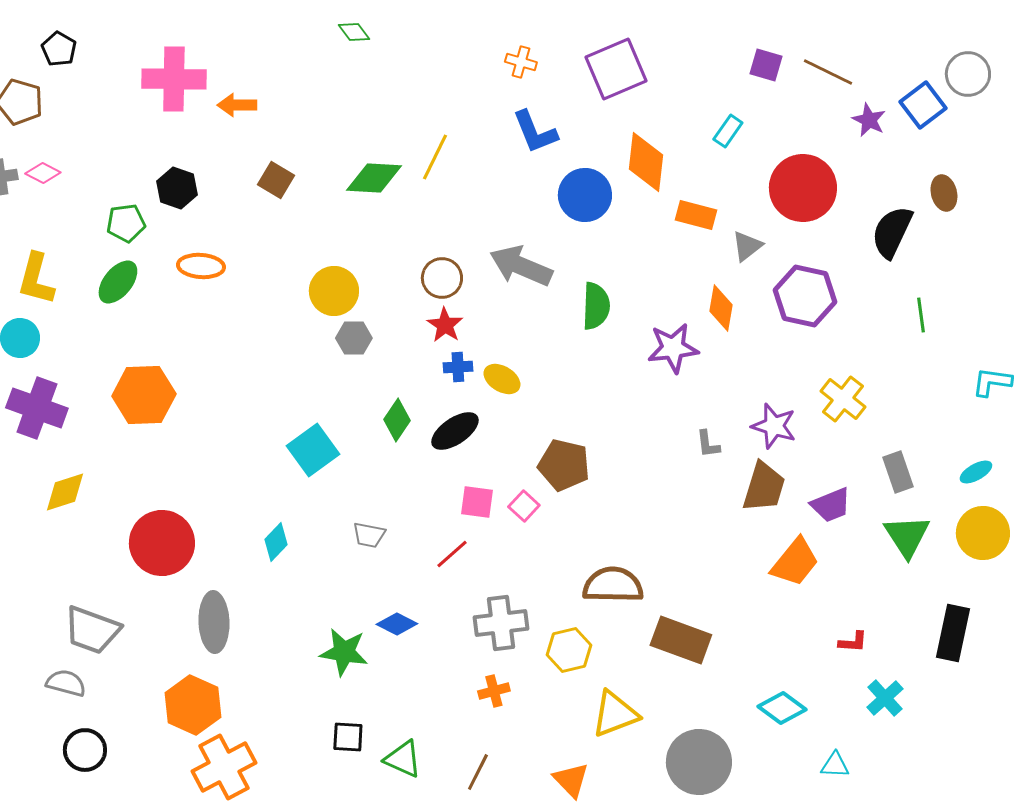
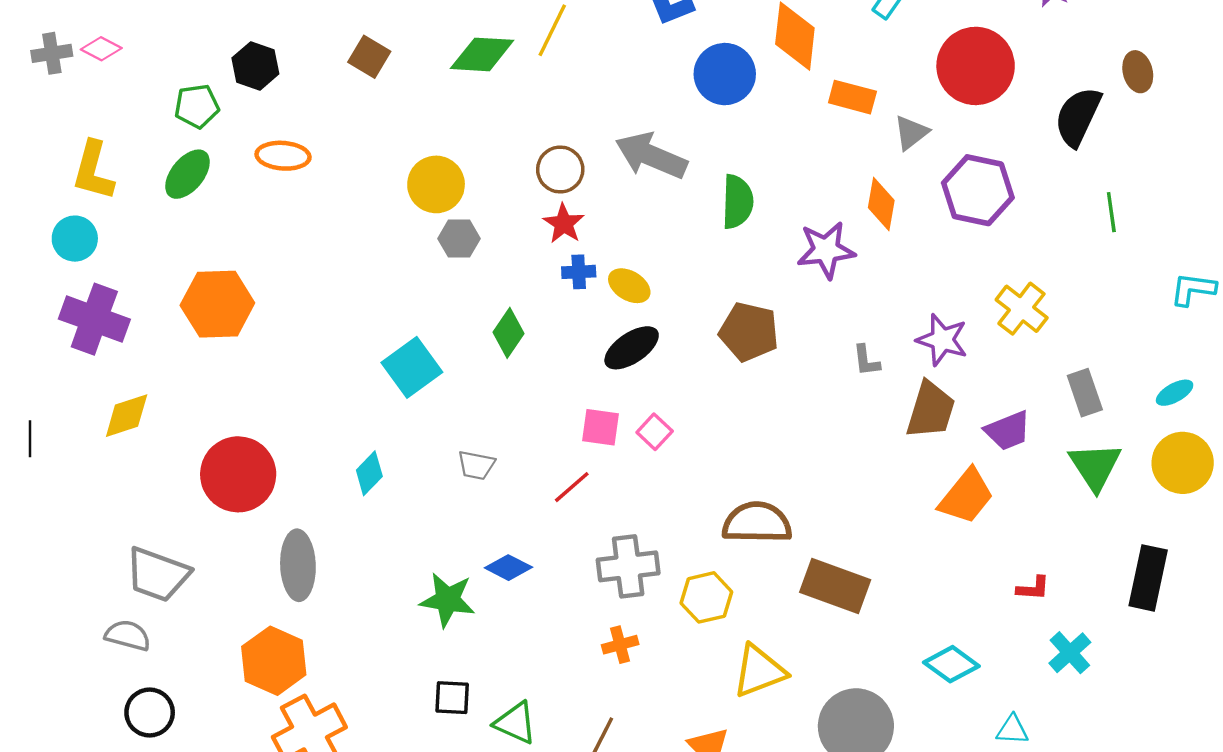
black ellipse: (455, 431) -> (632, 348), moved
brown pentagon: (564, 465) -> (749, 332), moved

